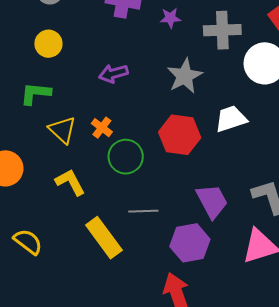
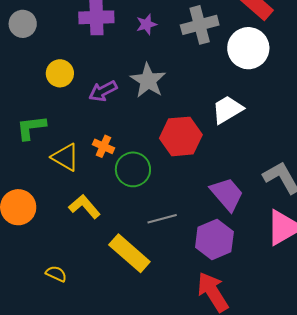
yellow circle: (48, 44) -> (60, 73), moved
gray star: (185, 76) -> (148, 80), moved
yellow semicircle: (28, 242) -> (56, 274), size x0.7

